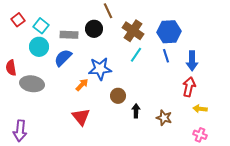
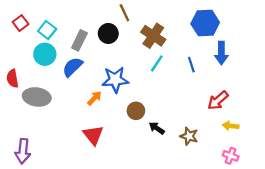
blue hexagon: (169, 32) -> (205, 23), moved
gray rectangle: (69, 35) -> (79, 40), turned -66
blue arrow: (192, 61) -> (221, 53), moved
red arrow: (189, 87) -> (218, 100), turned -144
black arrow: (136, 111) -> (157, 128), turned -56

